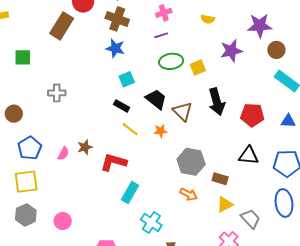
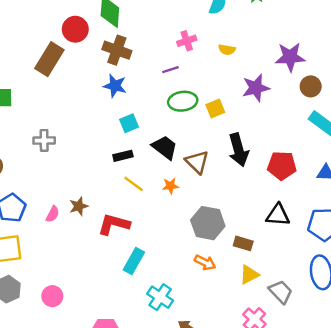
pink cross: (164, 13) -> (187, 41), moved
black rectangle: (122, 106) -> (123, 156), turned -42

